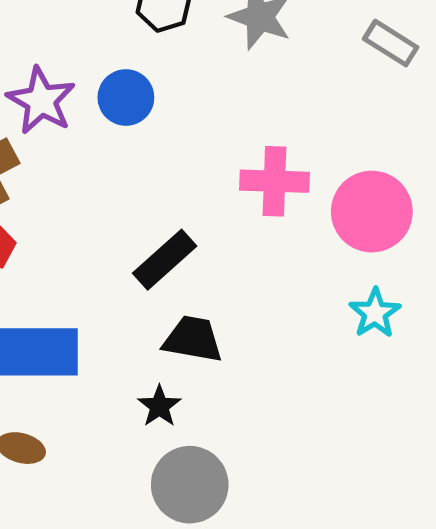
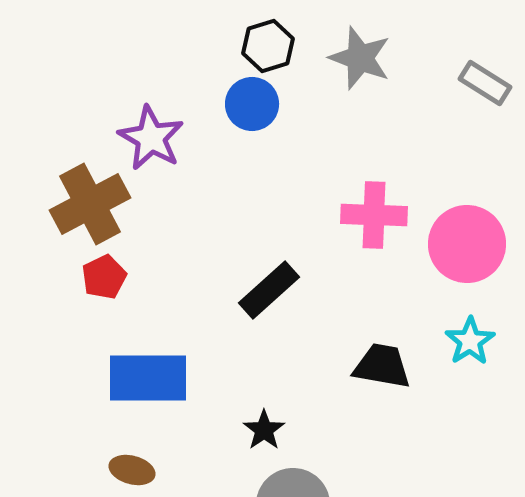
blue circle: (126, 97) -> (252, 104), moved
black trapezoid: (193, 339) -> (382, 366), moved

